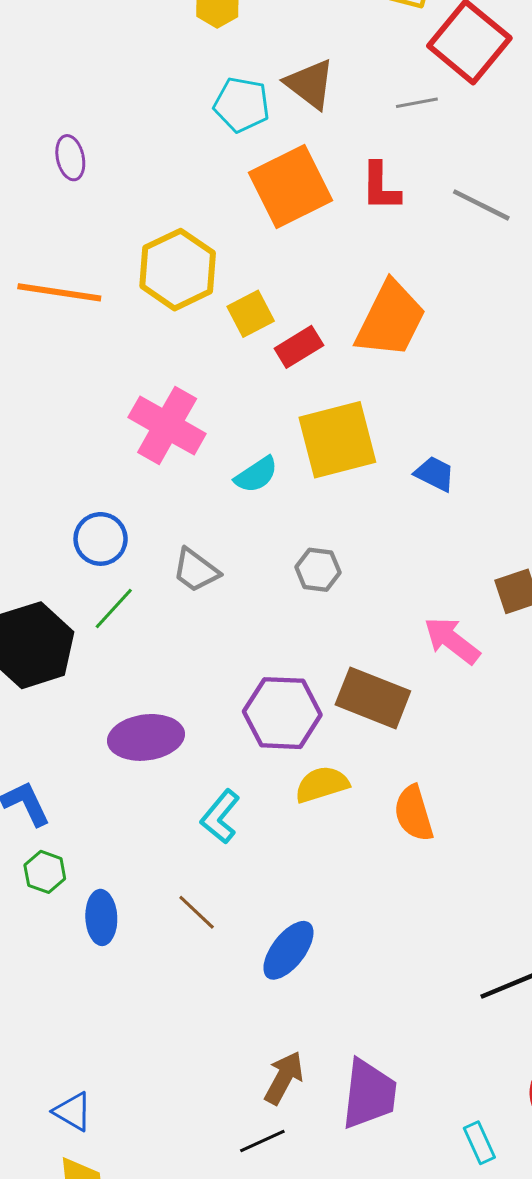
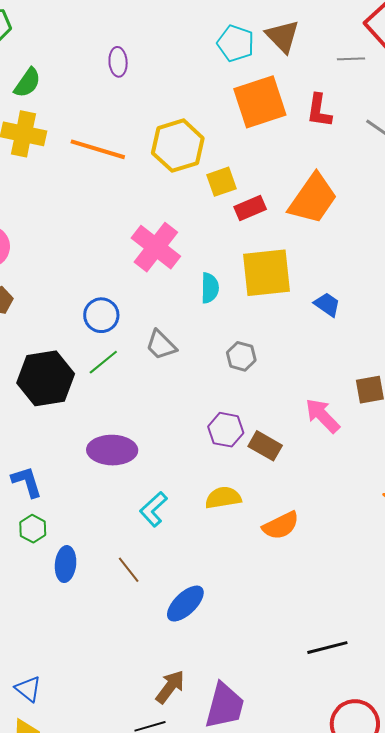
cyan semicircle: (256, 475) -> (210, 288), turned -64
brown rectangle: (373, 698) -> (265, 446), size x0.7
purple hexagon: (282, 713) -> (226, 430), moved, size x0.7
orange semicircle: (414, 813) -> (281, 526), turned -108

